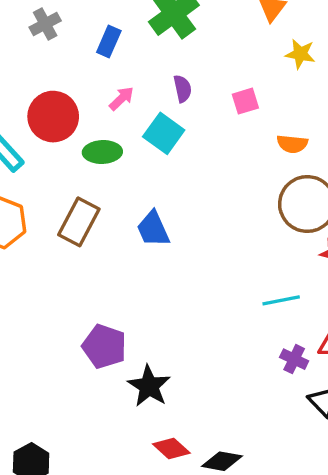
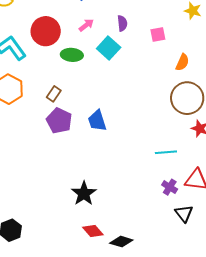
orange semicircle: (292, 144) -> (182, 62), turned -78
brown rectangle: (79, 222) -> (54, 94), size x0.6
blue trapezoid: (153, 229) -> (97, 121), moved
purple pentagon: (104, 346) -> (59, 121), moved

